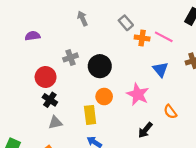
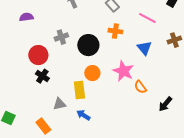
orange cross: (142, 38) -> (115, 31), moved
orange semicircle: (170, 112) -> (140, 87), moved
gray triangle: (55, 123) -> (59, 104), moved
black arrow: (145, 130) -> (165, 104), moved

